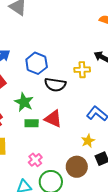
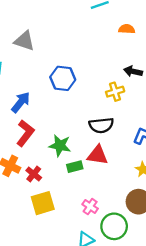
blue hexagon: (37, 63) -> (63, 78), moved
black semicircle: (55, 85) -> (101, 125), moved

